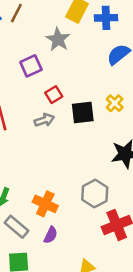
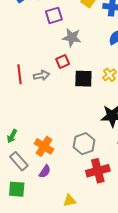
gray star: (58, 39) -> (72, 38), moved, turned -30
purple square: (31, 66) -> (54, 15), moved
gray arrow: (44, 120) -> (41, 75), moved

